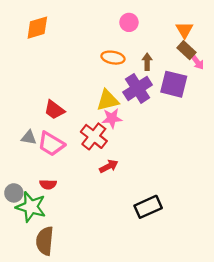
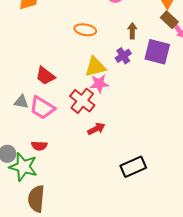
orange ellipse: (113, 58) -> (85, 30), moved
purple cross: (138, 88) -> (123, 56), size x0.6

